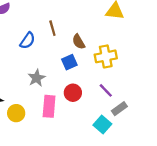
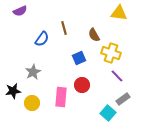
brown semicircle: (79, 42) -> (94, 35), moved
yellow cross: (106, 56) -> (111, 53), turned 30
gray star: (37, 78) -> (33, 72), moved
purple line: (106, 90) -> (117, 76), moved

